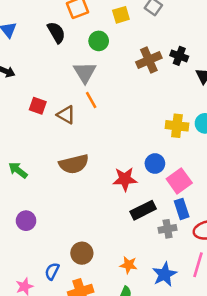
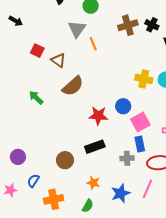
orange line: (91, 100) -> (93, 44), moved
brown semicircle: (74, 164) -> (73, 86), moved, turned -35
green arrow: (18, 170) -> (36, 98), moved
black rectangle: (143, 210) -> (95, 147), moved
purple circle: (26, 221) -> (18, 157), moved
brown circle: (82, 253) -> (65, 160), moved

